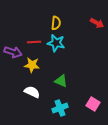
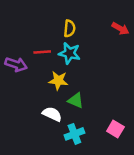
yellow star: (32, 65) -> (58, 81), moved
white semicircle: (32, 92) -> (52, 114), moved

